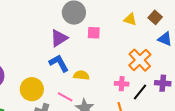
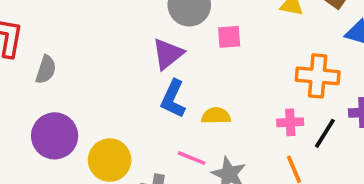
orange cross: (140, 60) -> (318, 76), turned -35
blue L-shape: (59, 63) -> (173, 99), turned -120
yellow circle: (32, 89) -> (110, 160), moved

